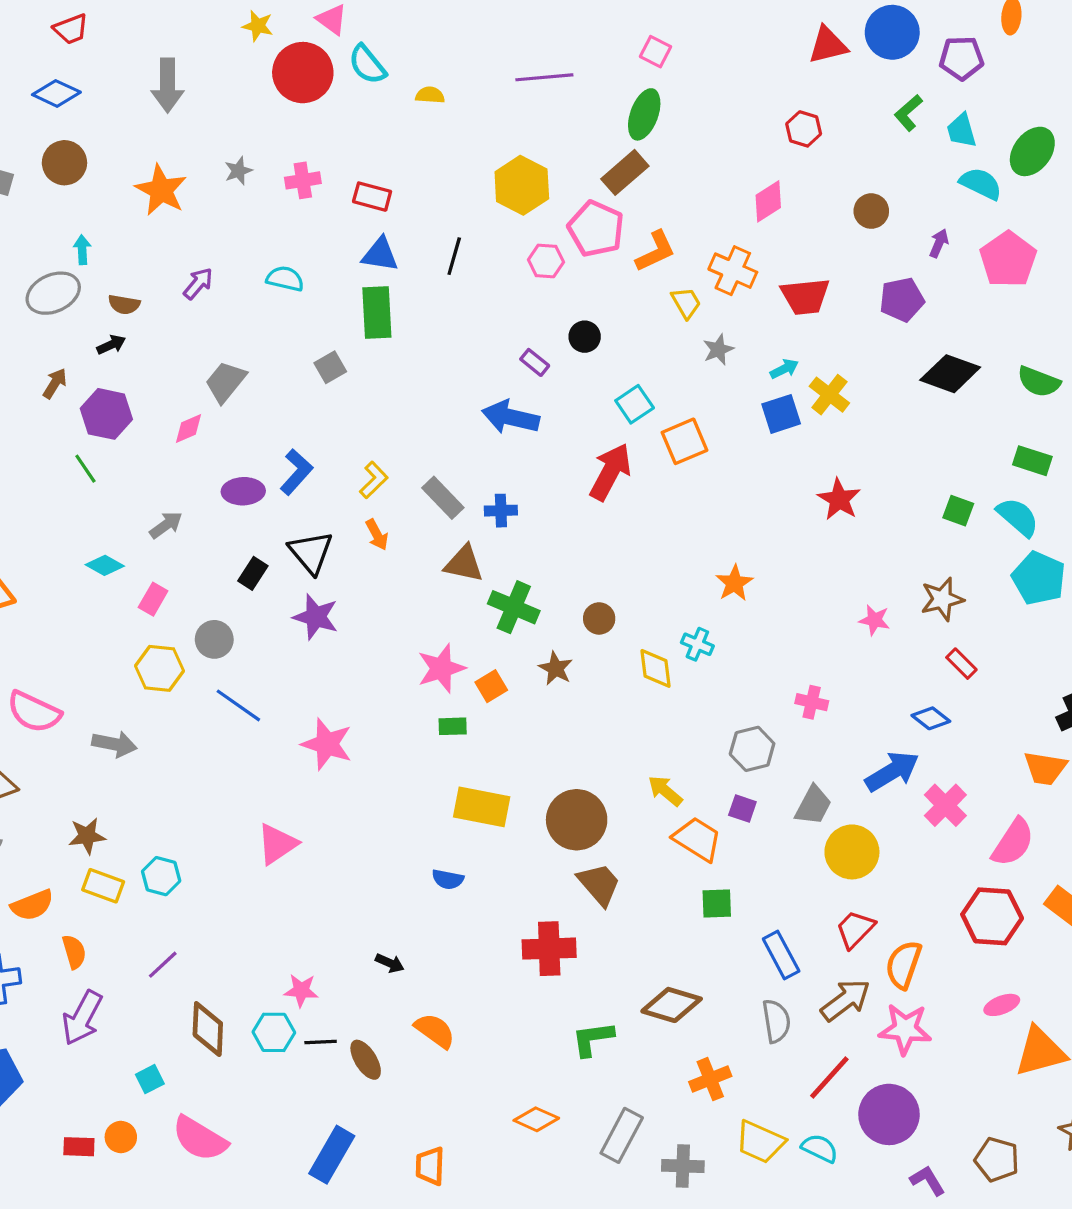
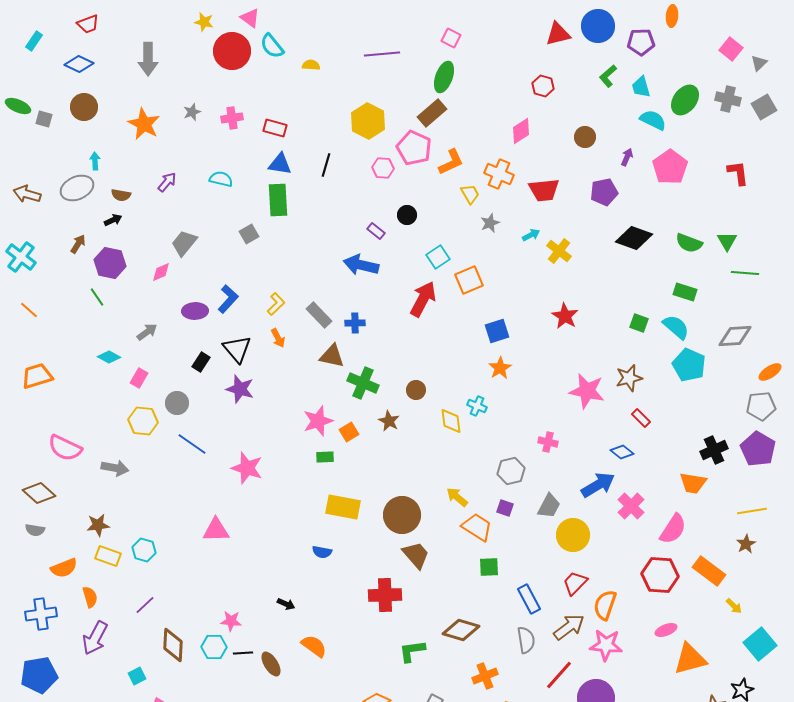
blue square: (781, 414) -> (497, 331), moved
pink star: (875, 620) -> (587, 391), size x1.8
pink triangle: (277, 844) -> (216, 530), turned 32

